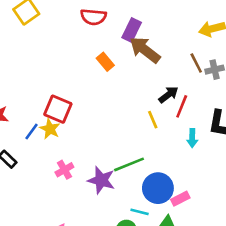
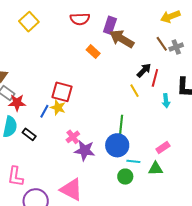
green line: (129, 164) -> (121, 127), turned -55
purple star: (101, 180) -> (85, 150), moved
blue circle: (158, 188) -> (117, 145), moved

